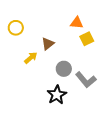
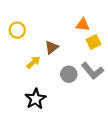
gray L-shape: (86, 80) -> (92, 71), moved
black star: (57, 95) -> (35, 99), moved

